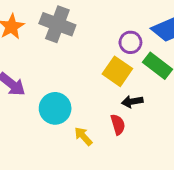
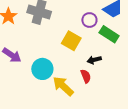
yellow square: (117, 71) -> (71, 41), moved
yellow arrow: (83, 136) -> (63, 86), size x1.6

